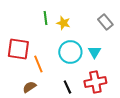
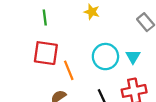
green line: (45, 18) -> (45, 18), moved
yellow star: (63, 23) -> (92, 12), moved

